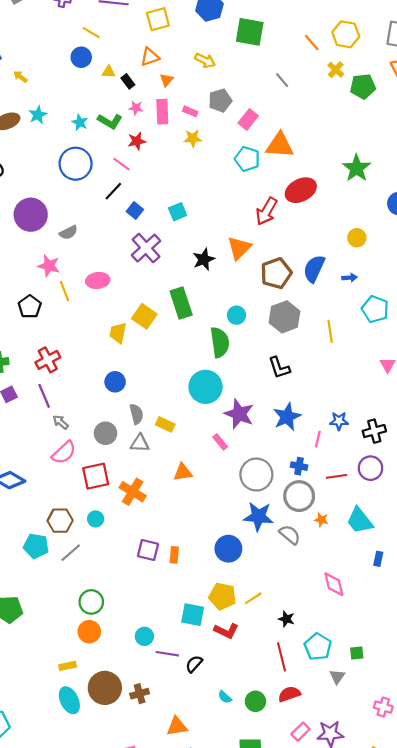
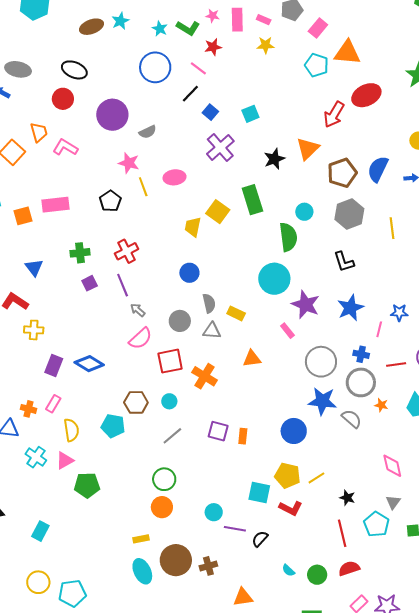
gray line: (71, 553) -> (172, 436), moved
gray triangle: (337, 677) -> (393, 502), moved

